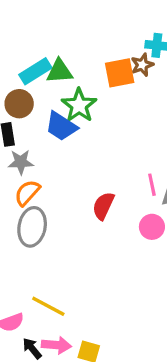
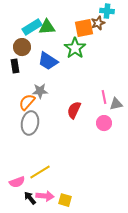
green star: (79, 105) -> (75, 48), moved
gray star: (21, 162) -> (40, 91), moved
yellow line: (48, 306) -> (40, 172), turned -60

